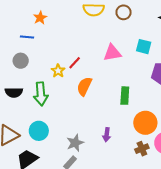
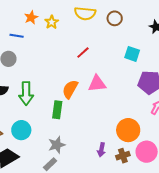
pink triangle: (112, 53) -> (97, 84), moved
red line: (75, 63) -> (83, 53), moved
yellow star: (58, 71) -> (52, 22), moved
green rectangle: (125, 96) -> (57, 110), moved
purple arrow: (107, 135) -> (101, 150), moved

